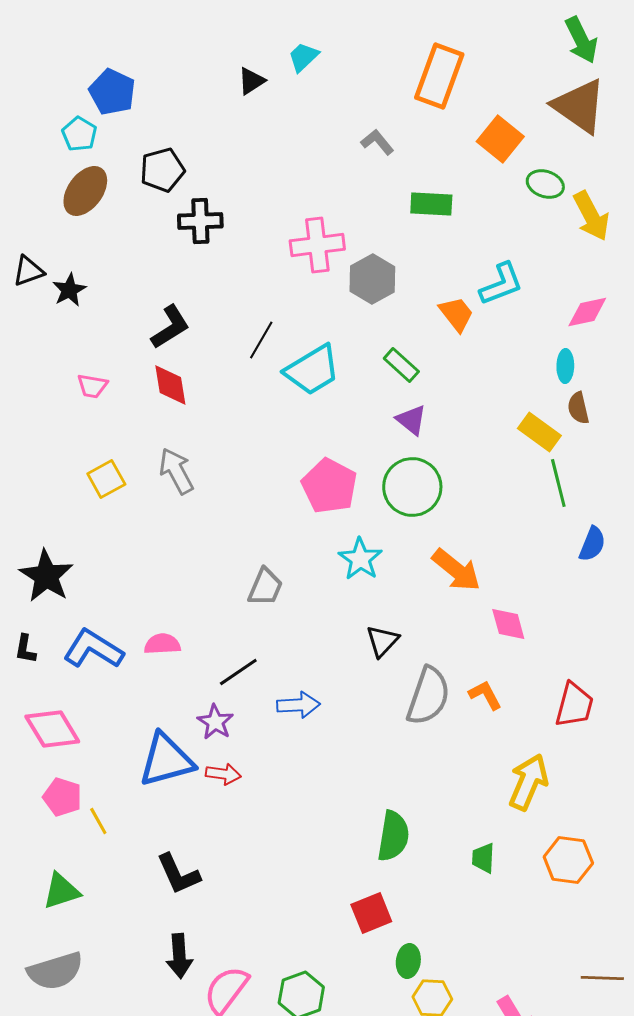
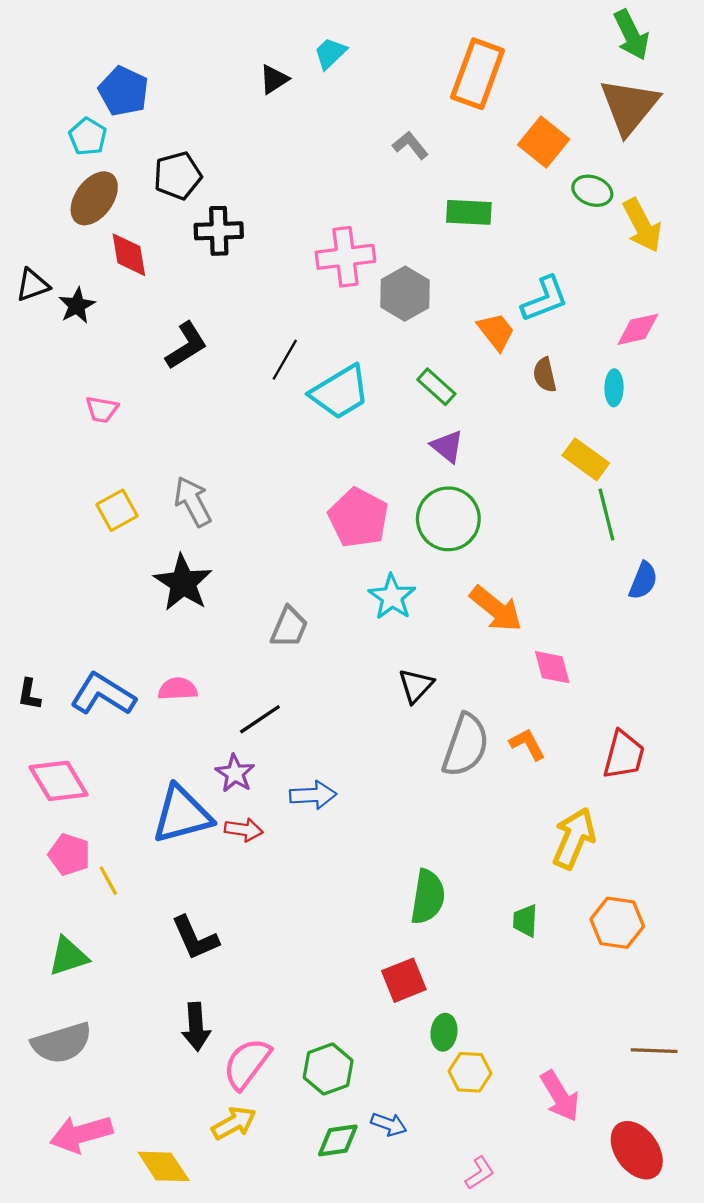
brown triangle: (579, 106) -> (629, 106), turned 34
red diamond: (170, 385) -> (129, 255), moved
brown semicircle: (578, 408) -> (545, 375), moved
black star: (46, 576) -> (183, 583), moved
blue arrow: (298, 705) -> (313, 795), moved

